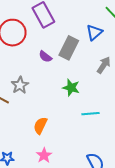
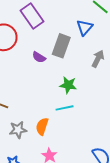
gray star: (20, 85) -> (18, 130), moved, turned 30
cyan line: (91, 114) -> (65, 108), moved

